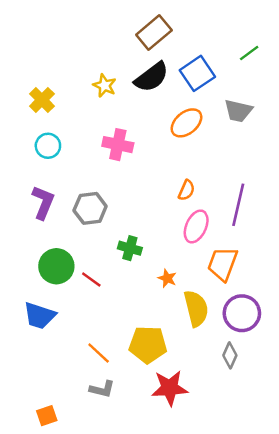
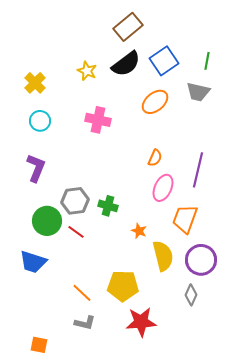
green line: (249, 53) -> (207, 61), moved, turned -42
gray hexagon: (90, 208) -> (75, 201), moved
orange square: (47, 416) -> (39, 345), turned 30

